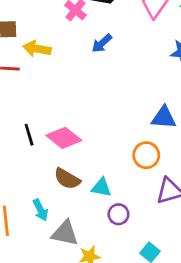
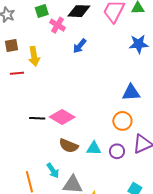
yellow arrow: (37, 49) -> (34, 56), turned -102
black line: (29, 135) -> (37, 118), turned -63
purple circle: (118, 214) -> (117, 151), moved

